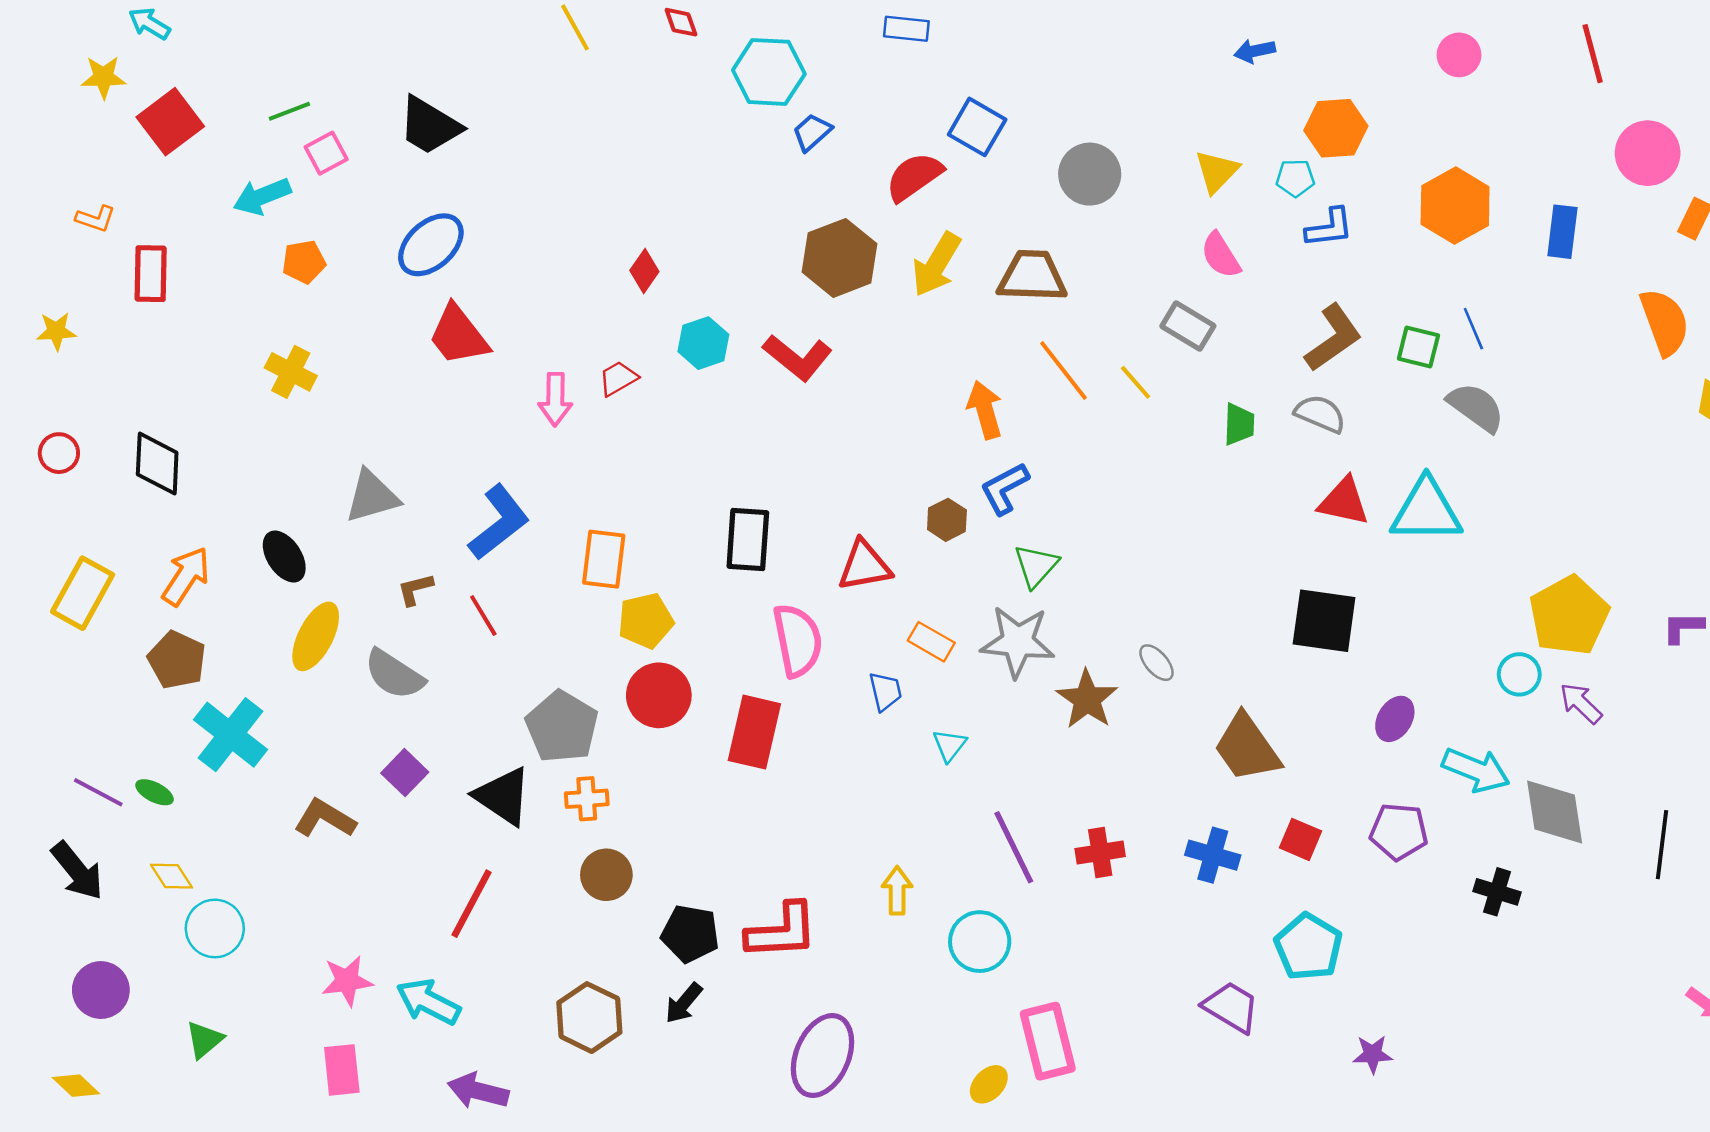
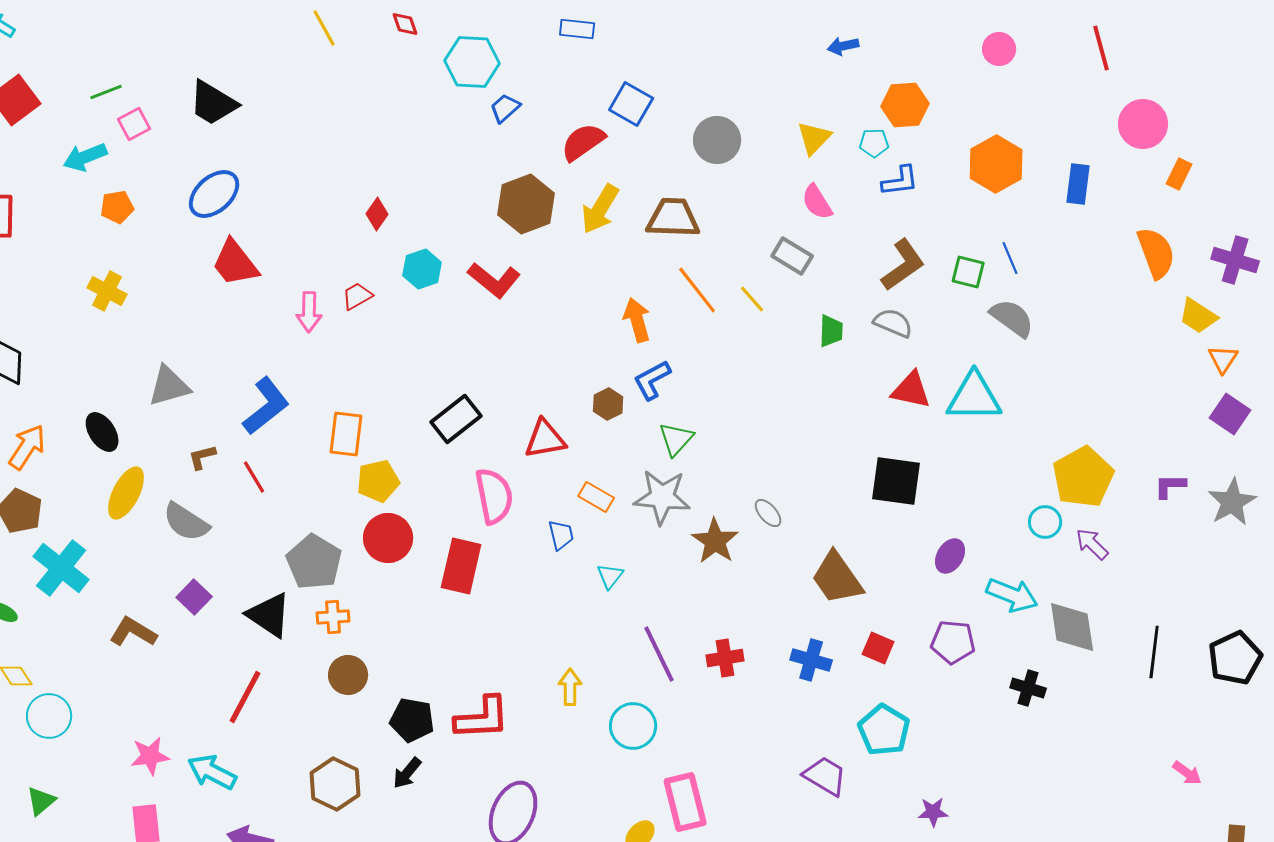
black rectangle: (748, 539) -> (456, 419), turned 48

